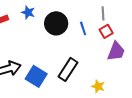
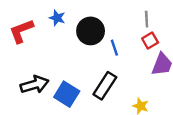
blue line: (83, 28) -> (114, 48), moved

